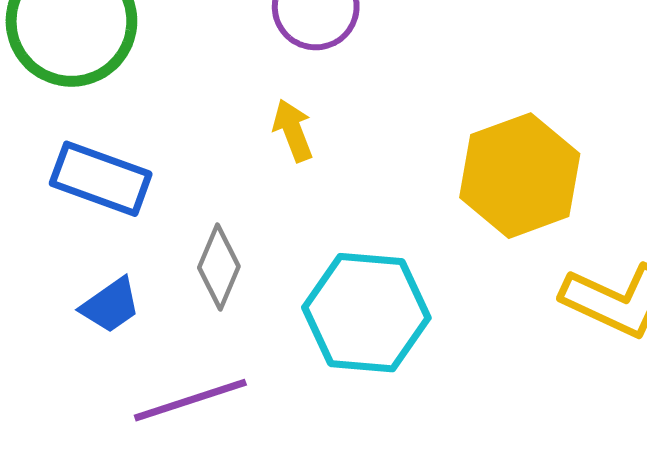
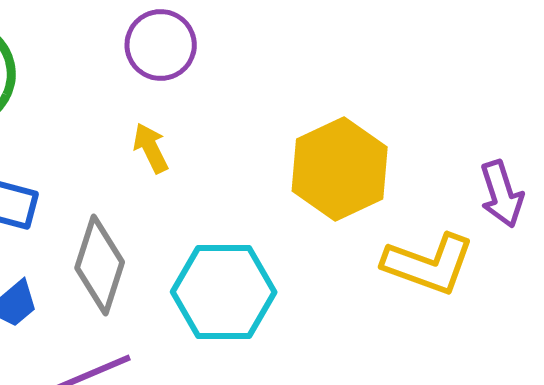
gray diamond: (219, 267) -> (100, 265), size x1.4

